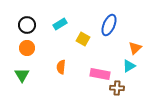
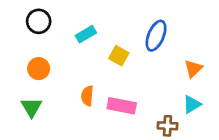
black circle: (27, 25) -> (39, 21), moved
cyan triangle: (129, 66) -> (192, 104), moved
pink rectangle: (100, 74) -> (122, 106), moved

